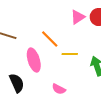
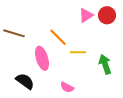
black semicircle: (17, 83) -> (25, 81), turned -30

